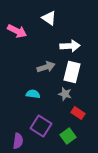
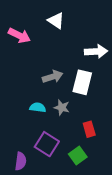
white arrow: (70, 46) -> (96, 51), moved
gray star: (65, 94) -> (62, 107), moved
red rectangle: (78, 113) -> (89, 129), turned 40

